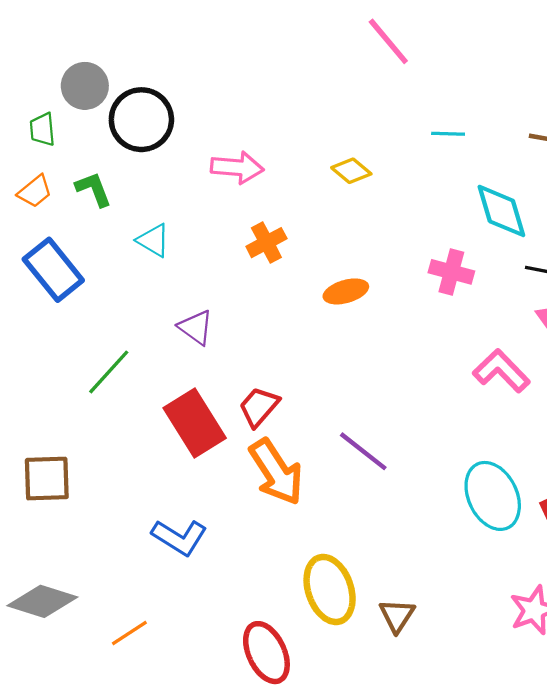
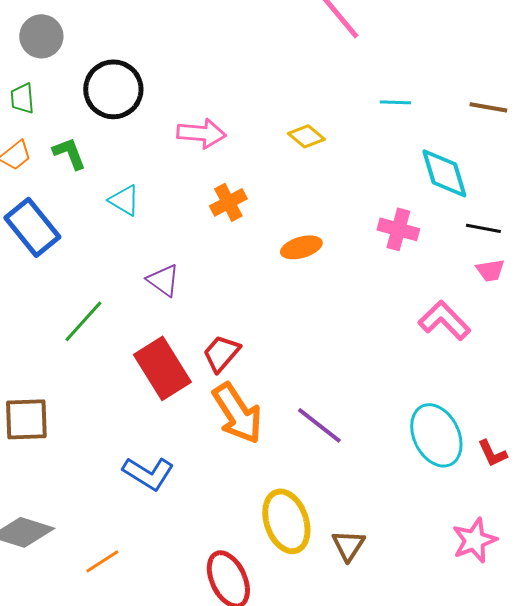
gray circle: (85, 86) -> (41, 36), moved
purple line: (363, 451) -> (319, 425), moved

